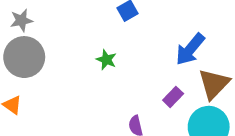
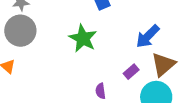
green star: (106, 60) -> (83, 38), size x1.8

